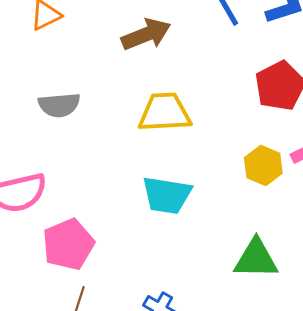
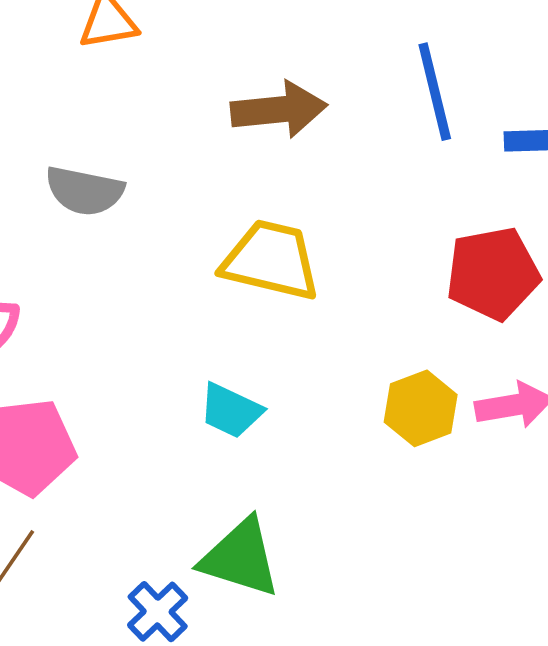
cyan trapezoid: (167, 195) -> (231, 411), size x0.7
green triangle: (256, 259) -> (240, 558), moved

